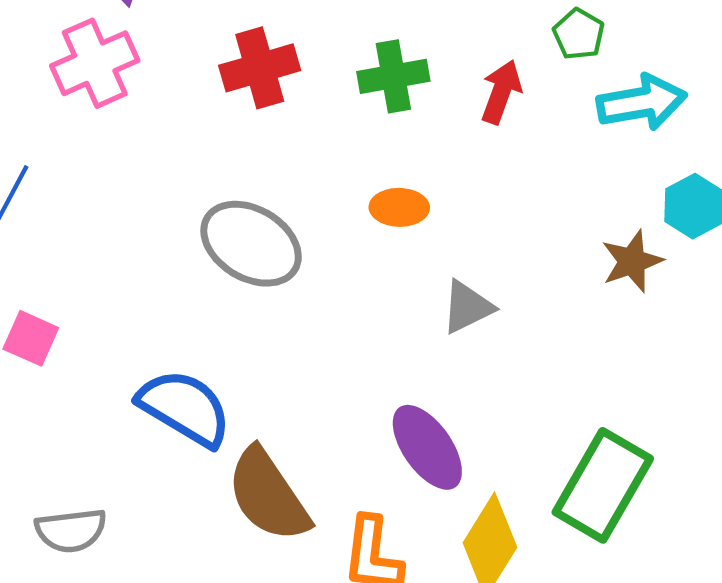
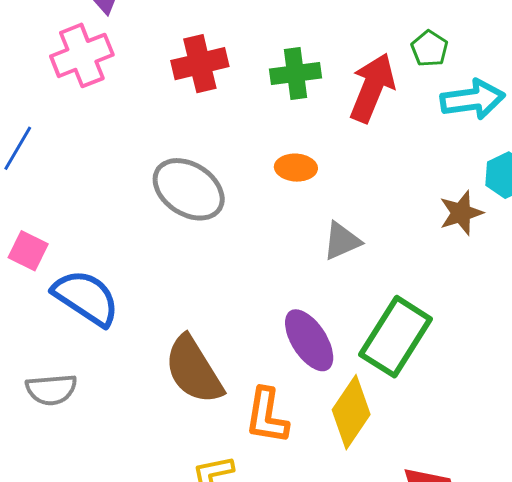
red arrow: (501, 92) -> (372, 88), size x1.5
blue semicircle: (185, 408) -> (86, 298), moved
green rectangle: (603, 485) -> (396, 337), moved

